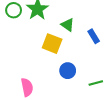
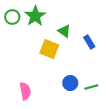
blue circle: (68, 71) -> (70, 83), moved

